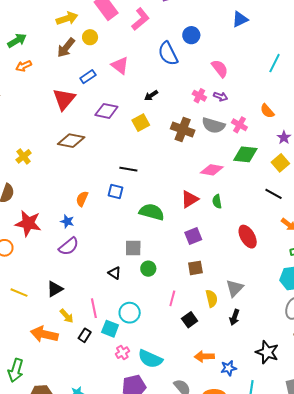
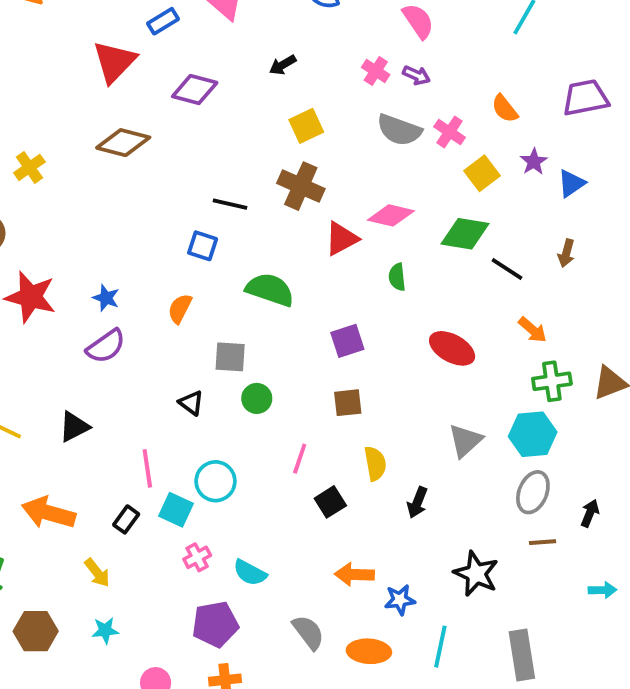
yellow square: (141, 123) -> (306, 126), moved
brown cross: (183, 129) -> (301, 186), moved
green diamond: (245, 154) -> (465, 234), moved
yellow square: (280, 163) -> (482, 173), moved
orange semicircle: (82, 199) -> (180, 309), moved
red triangle: (190, 199) -> (341, 239), moved
red ellipse: (248, 237) -> (452, 348), turned -35
gray triangle: (235, 288) -> (465, 441), moved
yellow arrow: (67, 316) -> (97, 573), moved
cyan semicircle: (150, 359) -> (250, 573), size x0.7

